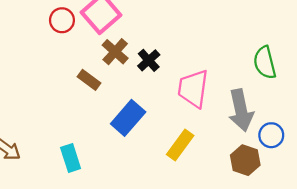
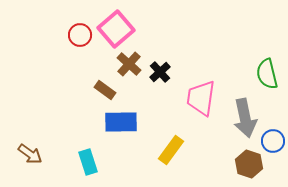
blue rectangle: (128, 118) -> (121, 122), moved, turned 48
yellow rectangle: (180, 145) -> (171, 150), moved

